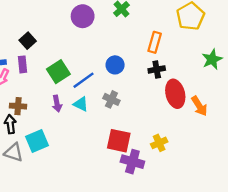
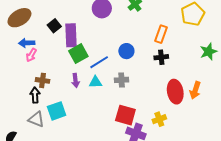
purple rectangle: (23, 64) -> (71, 35), moved, size x1.6
red ellipse: (175, 94) -> (175, 92), moved
gray cross: (111, 99) -> (122, 80), turned -32
cyan triangle: (81, 104) -> (95, 82), turned -32
orange arrow: (199, 106) -> (195, 90), turned 48

